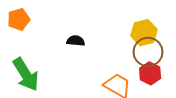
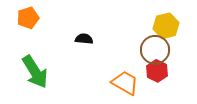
yellow hexagon: (144, 33) -> (166, 26), moved

